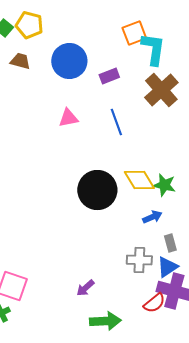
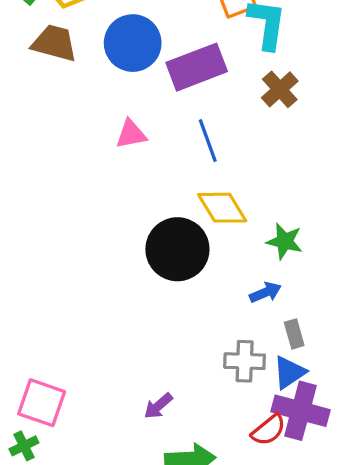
brown trapezoid: (20, 61) -> (54, 43), size x1.4
purple rectangle: (109, 76) -> (197, 67), size x1.8
brown cross: (161, 90) -> (280, 89), size x0.7
yellow diamond: (139, 180) -> (222, 208), moved

